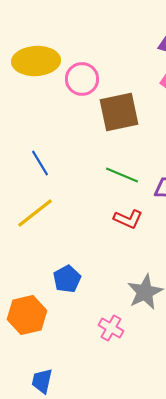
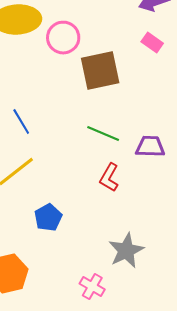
red L-shape: (128, 219) -> (109, 178), turned 96
blue pentagon: (67, 279) -> (48, 218), moved

